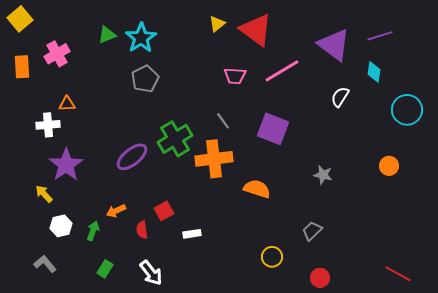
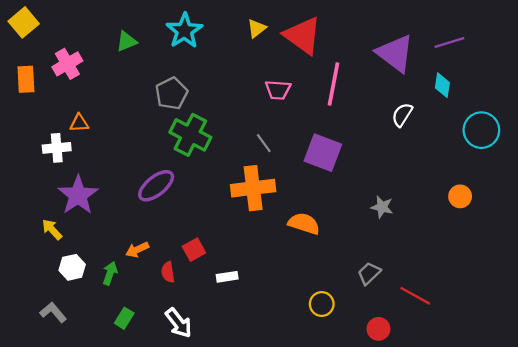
cyan star: (141, 38) -> (184, 31), moved
pink line: (282, 71) -> (334, 84), turned -48
green cross: (175, 139) -> (190, 135), moved, turned -32
red line: (398, 274) -> (415, 296), moved

